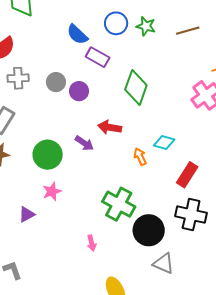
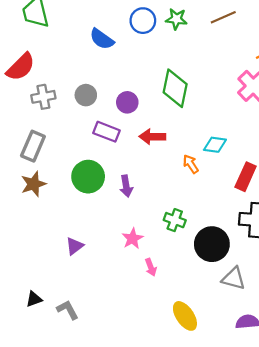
purple rectangle: (98, 57) -> (106, 132), moved
purple circle: (79, 91) -> (127, 102), moved
purple arrow: (84, 143) -> (126, 186), moved, turned 54
pink star: (52, 191) -> (133, 239), moved
green cross: (119, 204) -> (175, 220), size x0.6

